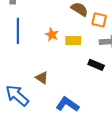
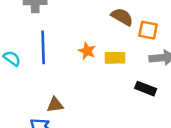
brown triangle: (42, 78) -> (55, 105), moved, turned -40

